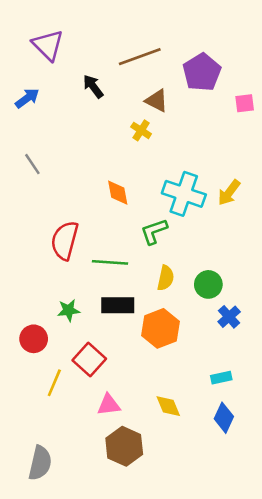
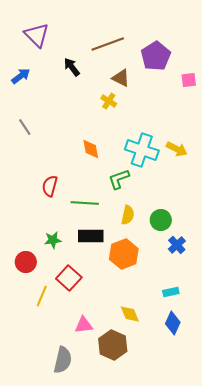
yellow arrow: (229, 193) -> (177, 149), turned -100
red semicircle: (65, 240) -> (50, 186), size x0.7
pink triangle: (109, 405) -> (84, 325), moved
brown hexagon: (124, 446) -> (113, 345), moved
gray semicircle: (40, 463) -> (63, 360), moved

